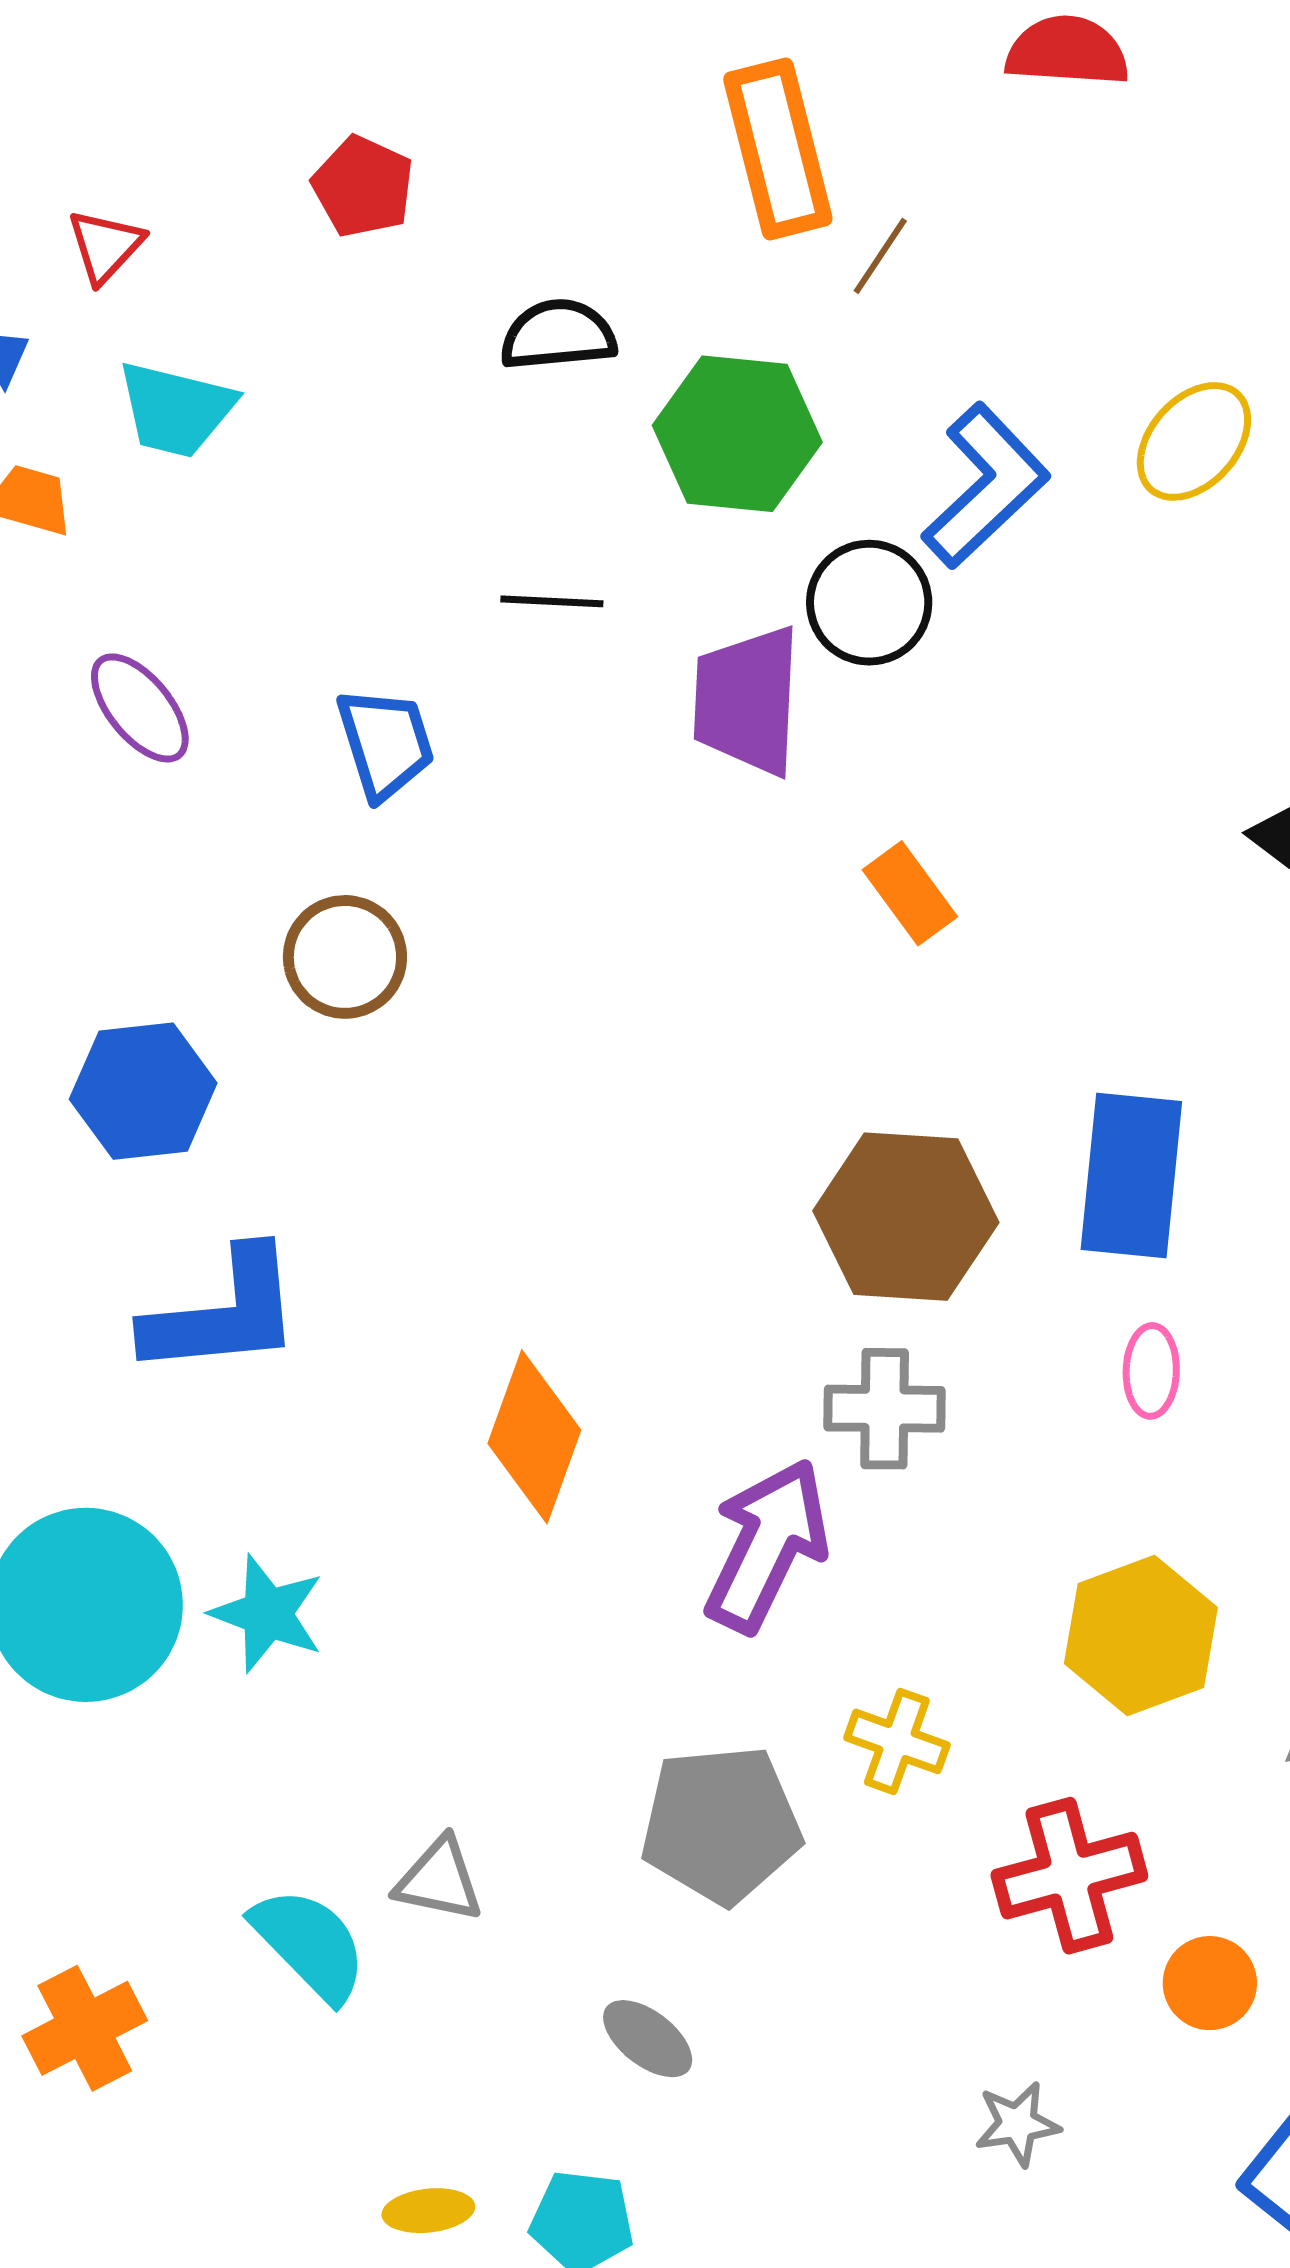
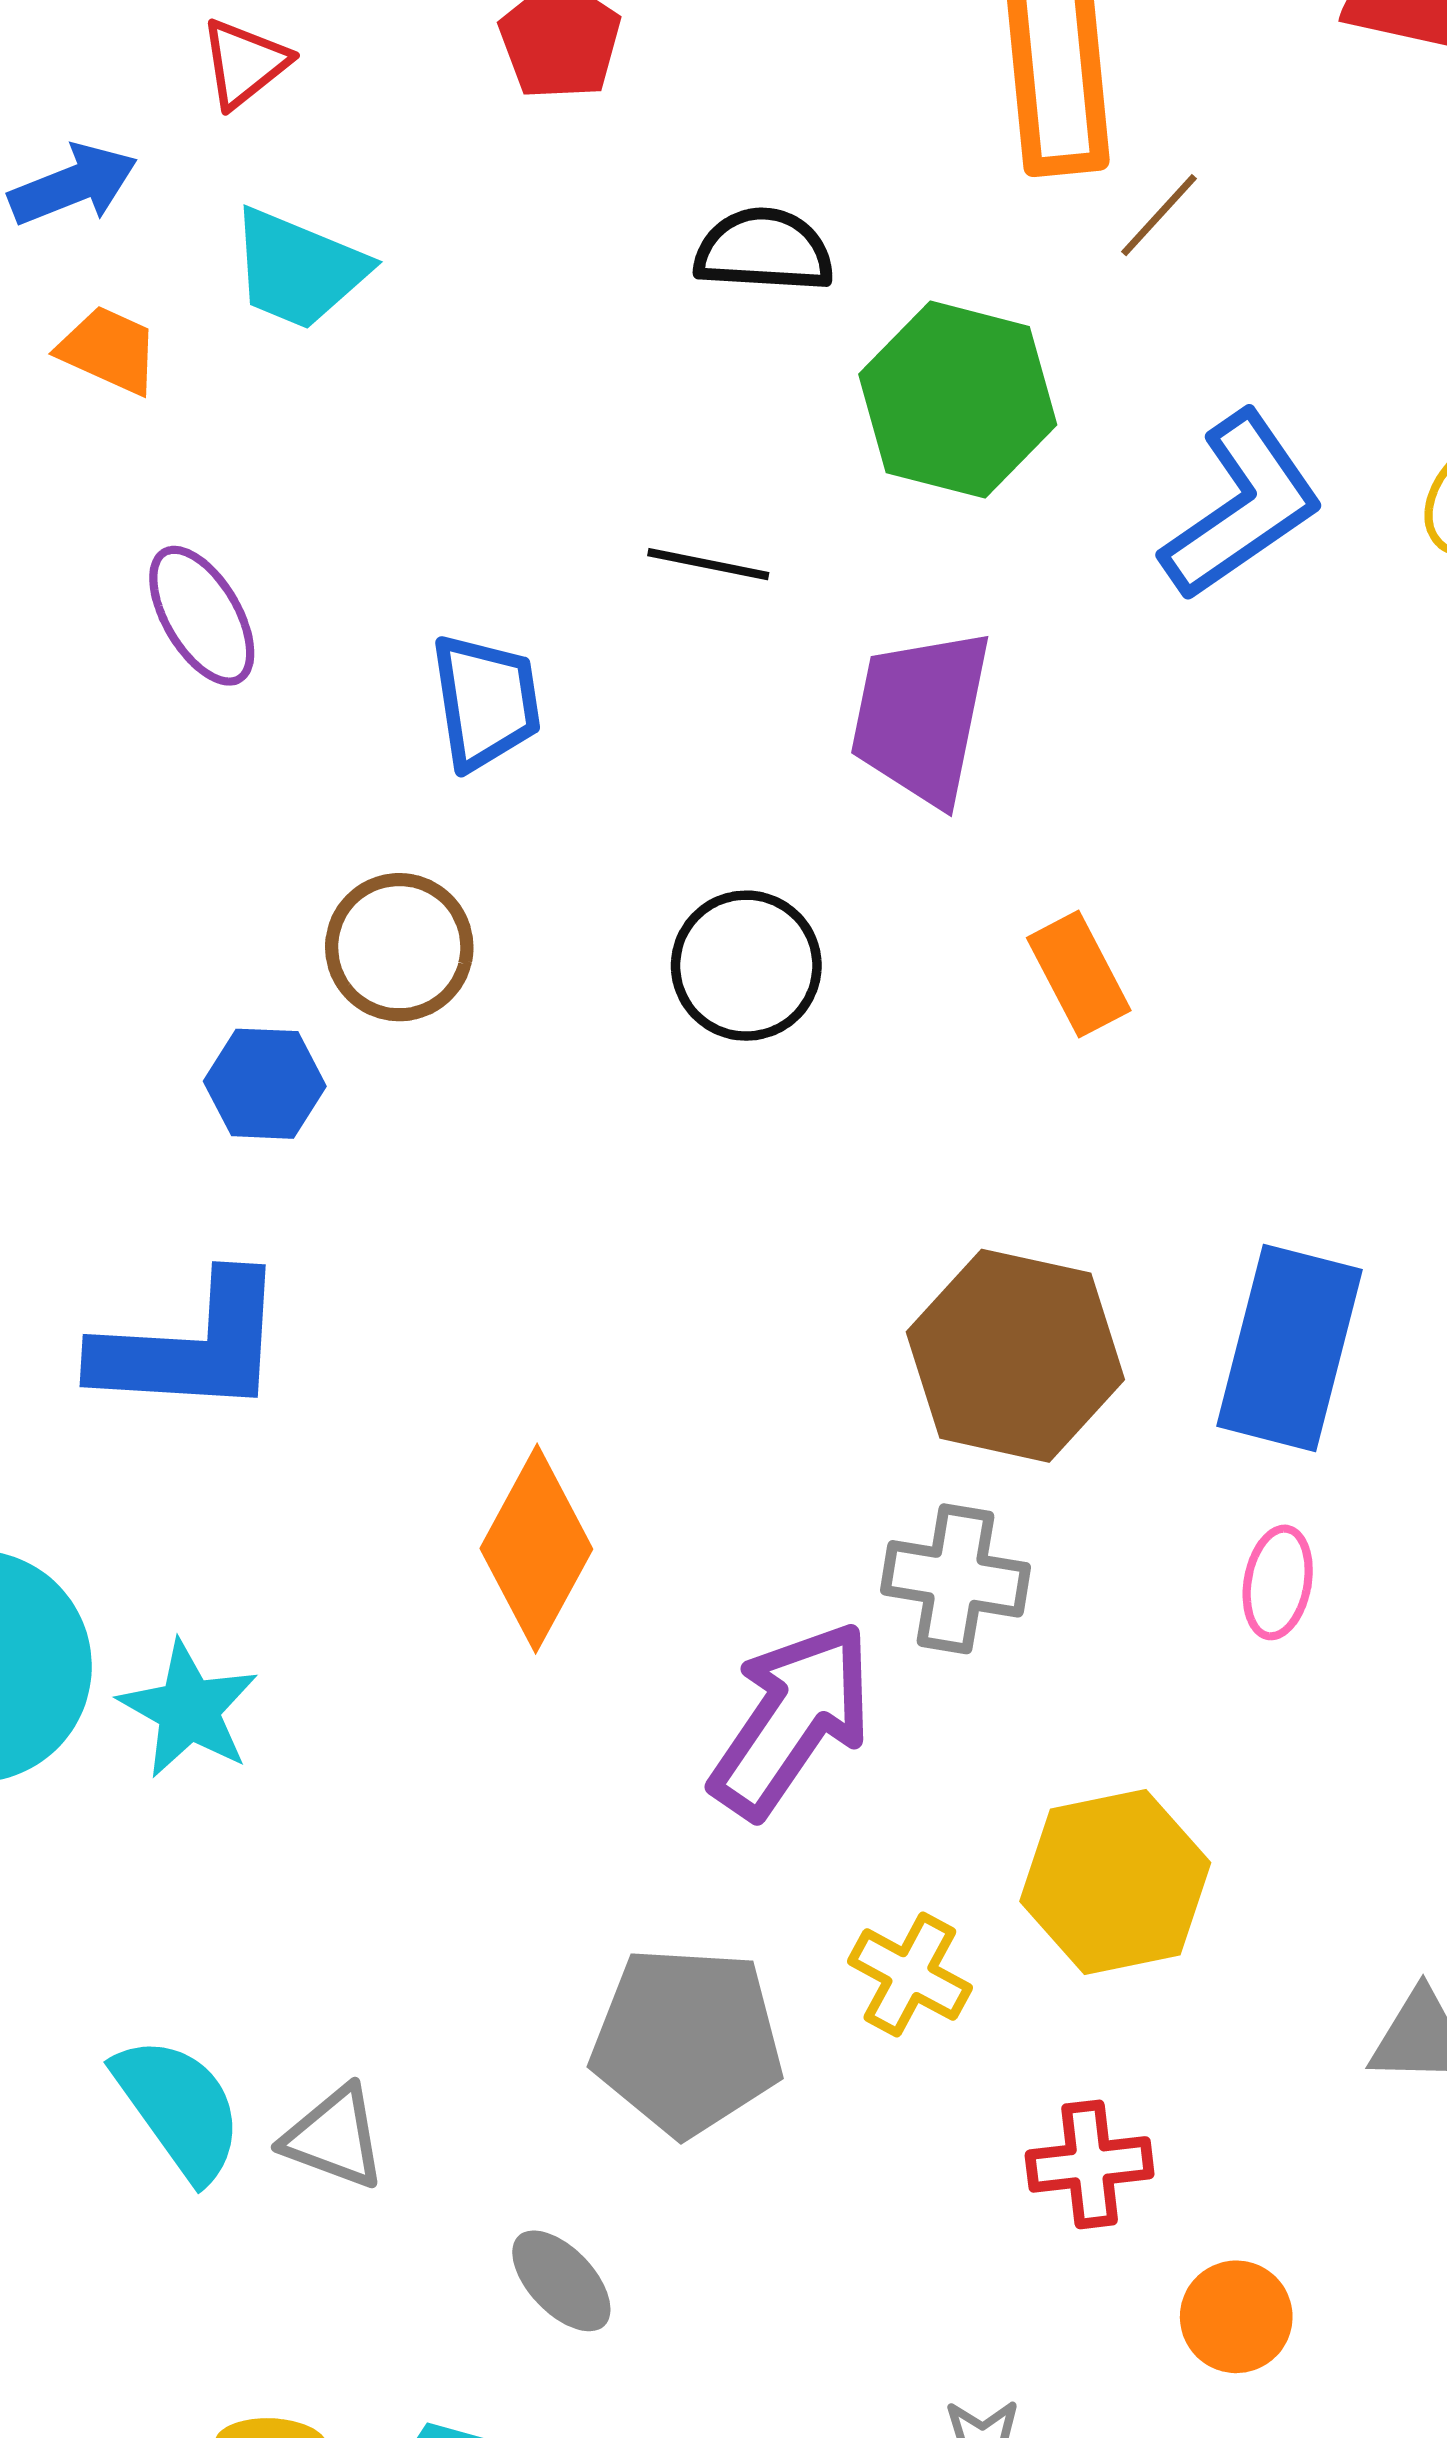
black circle: (869, 603) -> (746, 966), moved
blue hexagon: (143, 1091) -> (265, 1084), moved, size x0.7
yellow hexagon: (1141, 1636) -> (1115, 1882), moved
red cross: (1069, 1876) -> (1090, 2164), size x0.7
gray triangle: (439, 1880) -> (334, 2137), moved

